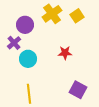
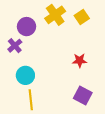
red star: (65, 53) -> (80, 61), moved
cyan circle: (28, 59) -> (25, 75), moved

